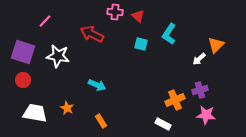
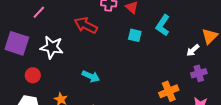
red circle: (23, 80) -> (33, 75), moved
purple cross: (200, 90) -> (199, 73), moved

